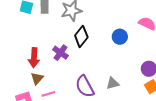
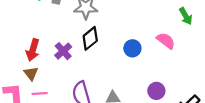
brown triangle: (37, 78) -> (31, 74), turned -32

